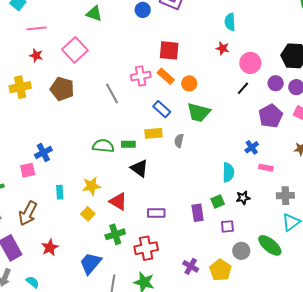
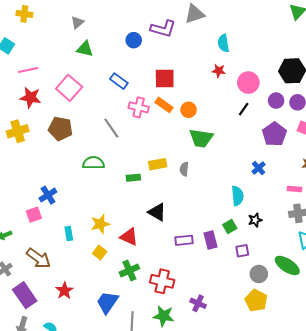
red star: (36, 55) -> (30, 97), size x1.5
pink cross: (141, 76) -> (139, 107), turned 30
blue rectangle: (162, 109) -> (119, 81), moved
green semicircle: (103, 146) -> (93, 163), moved
black triangle: (139, 168) -> (157, 212), moved
pink rectangle: (266, 168) -> (294, 189), moved
brown arrow: (28, 213) -> (39, 258), turned -75
purple rectangle: (156, 213) -> (184, 240), moved
red cross: (146, 248) -> (162, 281), turned 30
purple cross: (191, 266) -> (198, 303), moved
yellow pentagon: (220, 270) -> (256, 301), moved

